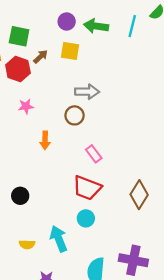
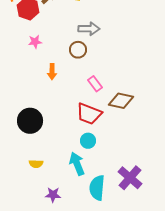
brown diamond: (139, 195) -> (121, 101), moved, turned 70
black circle: (20, 196) -> (30, 121), size x1.6
cyan arrow: (59, 239) -> (77, 164), moved
purple cross: (133, 260) -> (130, 178), turned 30

